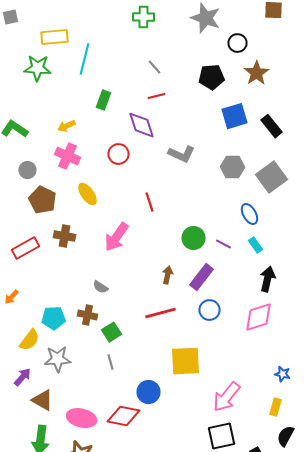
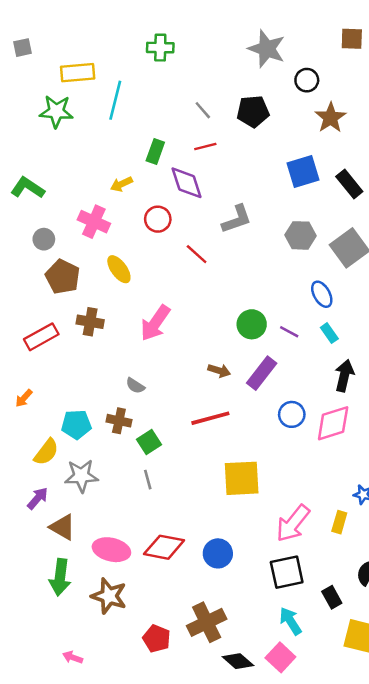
green cross: (144, 17) -> (160, 48), moved
black pentagon: (212, 77) -> (253, 111), moved
green rectangle: (104, 100) -> (155, 152), moved
yellow arrow: (66, 126) -> (121, 184), moved
gray L-shape: (182, 154) -> (237, 219), turned -44
red line: (150, 202) -> (197, 254), moved, turned -30
brown arrow: (168, 275) -> (219, 371), turned 96
blue circle: (210, 310) -> (292, 414), moved
blue circle: (148, 392) -> (218, 553), moved
yellow rectangle: (276, 407) -> (339, 522), moved

